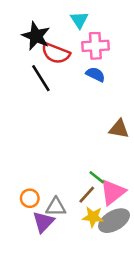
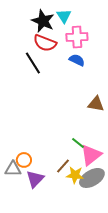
black star: (36, 36) -> (43, 21), moved
brown line: (87, 195) -> (63, 166), moved
gray triangle: (56, 207) -> (13, 169), moved

